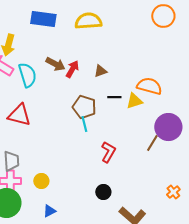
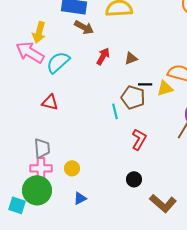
brown arrow: (55, 64) -> (84, 27), moved
cyan semicircle: (27, 75) -> (58, 62), turned -115
brown pentagon: (84, 107) -> (133, 97), moved
red triangle: (19, 115) -> (50, 102), size x0.7

